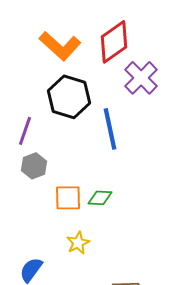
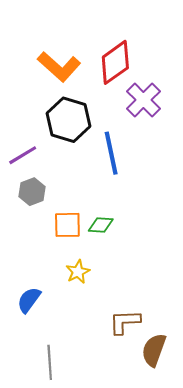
purple line: (25, 131) -> (23, 155), turned 40

